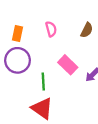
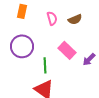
brown semicircle: (87, 30) -> (75, 19), moved, turned 40
orange rectangle: (18, 34) -> (22, 11), moved

